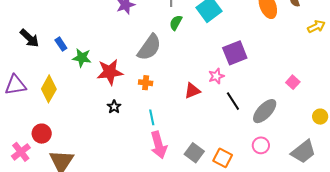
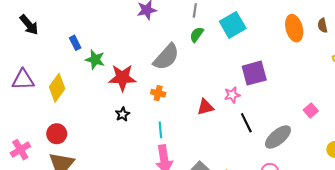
black arrow: (29, 38) -> (29, 25), moved
red circle: (42, 134) -> (57, 134), moved

